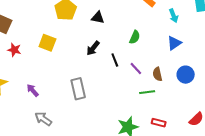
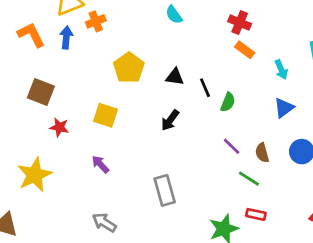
black line: (115, 60) -> (205, 88), moved
gray rectangle: (78, 89) -> (165, 190), moved
purple arrow: (33, 90) -> (100, 164), moved
green line: (147, 92) -> (249, 179), turned 42
red rectangle: (159, 123) -> (256, 214), moved

